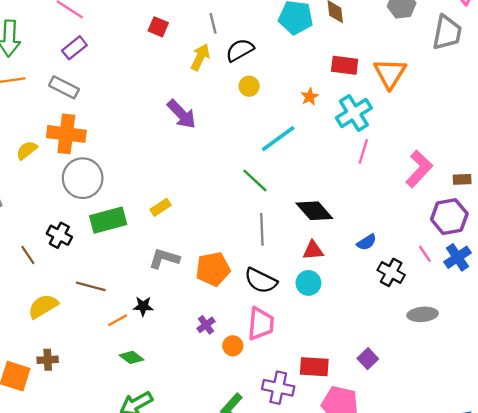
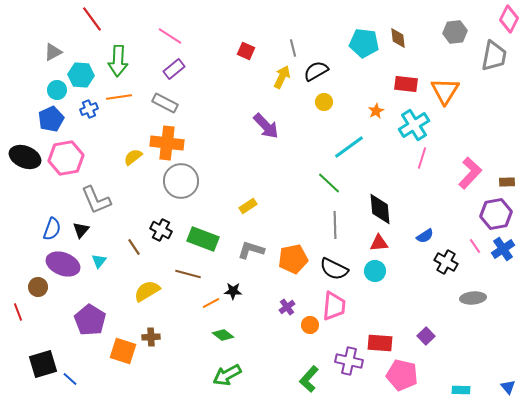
black diamond: (314, 211) -> (380, 209), turned 36
green rectangle: (108, 220) -> (203, 239), moved, turned 36

